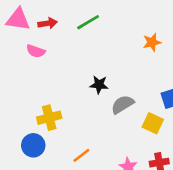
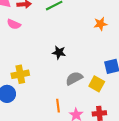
gray semicircle: (122, 104) -> (74, 78), moved
orange line: (81, 155) -> (58, 106), moved, turned -64

